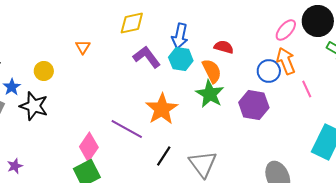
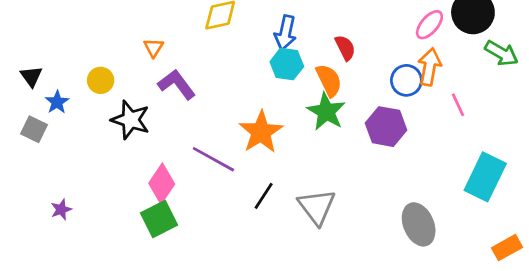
red semicircle: (224, 47) -> (345, 48), turned 48
purple L-shape: (147, 57) -> (177, 84), moved
orange arrow: (286, 61) -> (429, 67), turned 32
black star: (34, 106) -> (130, 120), moved

